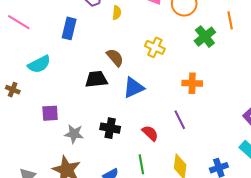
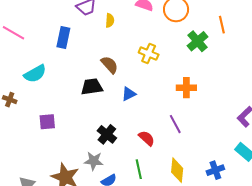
blue triangle: (134, 88) -> (129, 94), size x0.7
black cross: (110, 128) -> (107, 134), turned 30
gray star: (74, 134) -> (94, 161), moved

